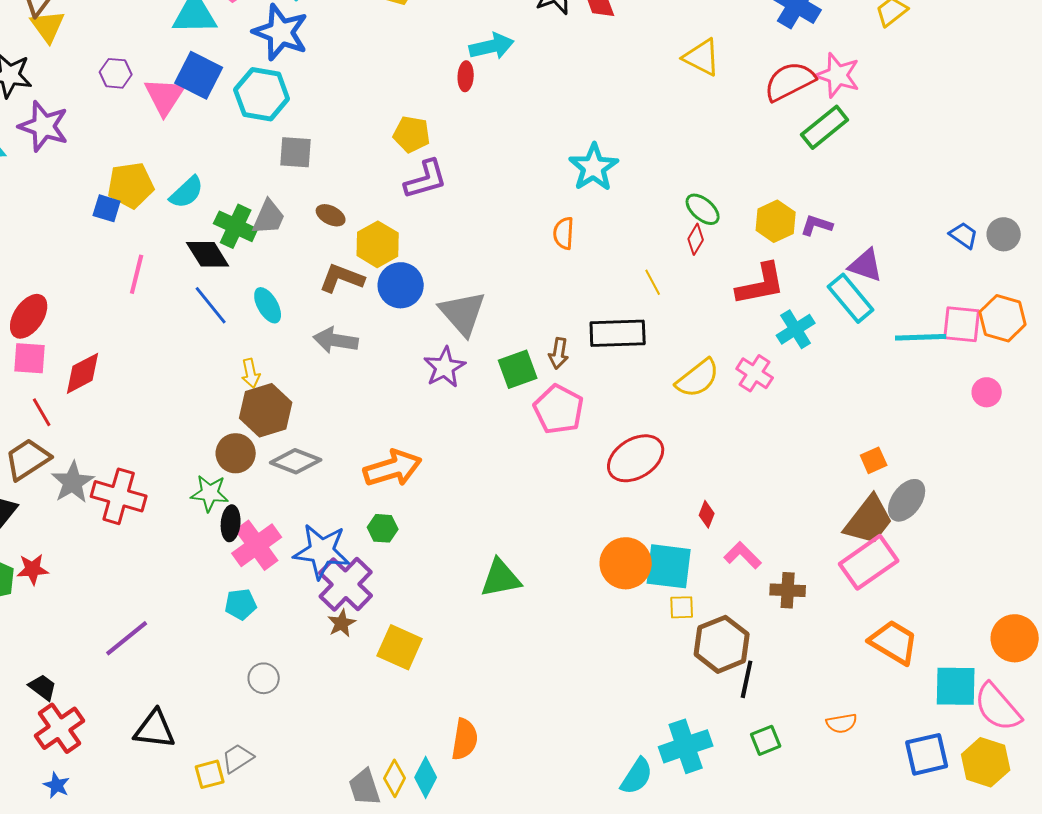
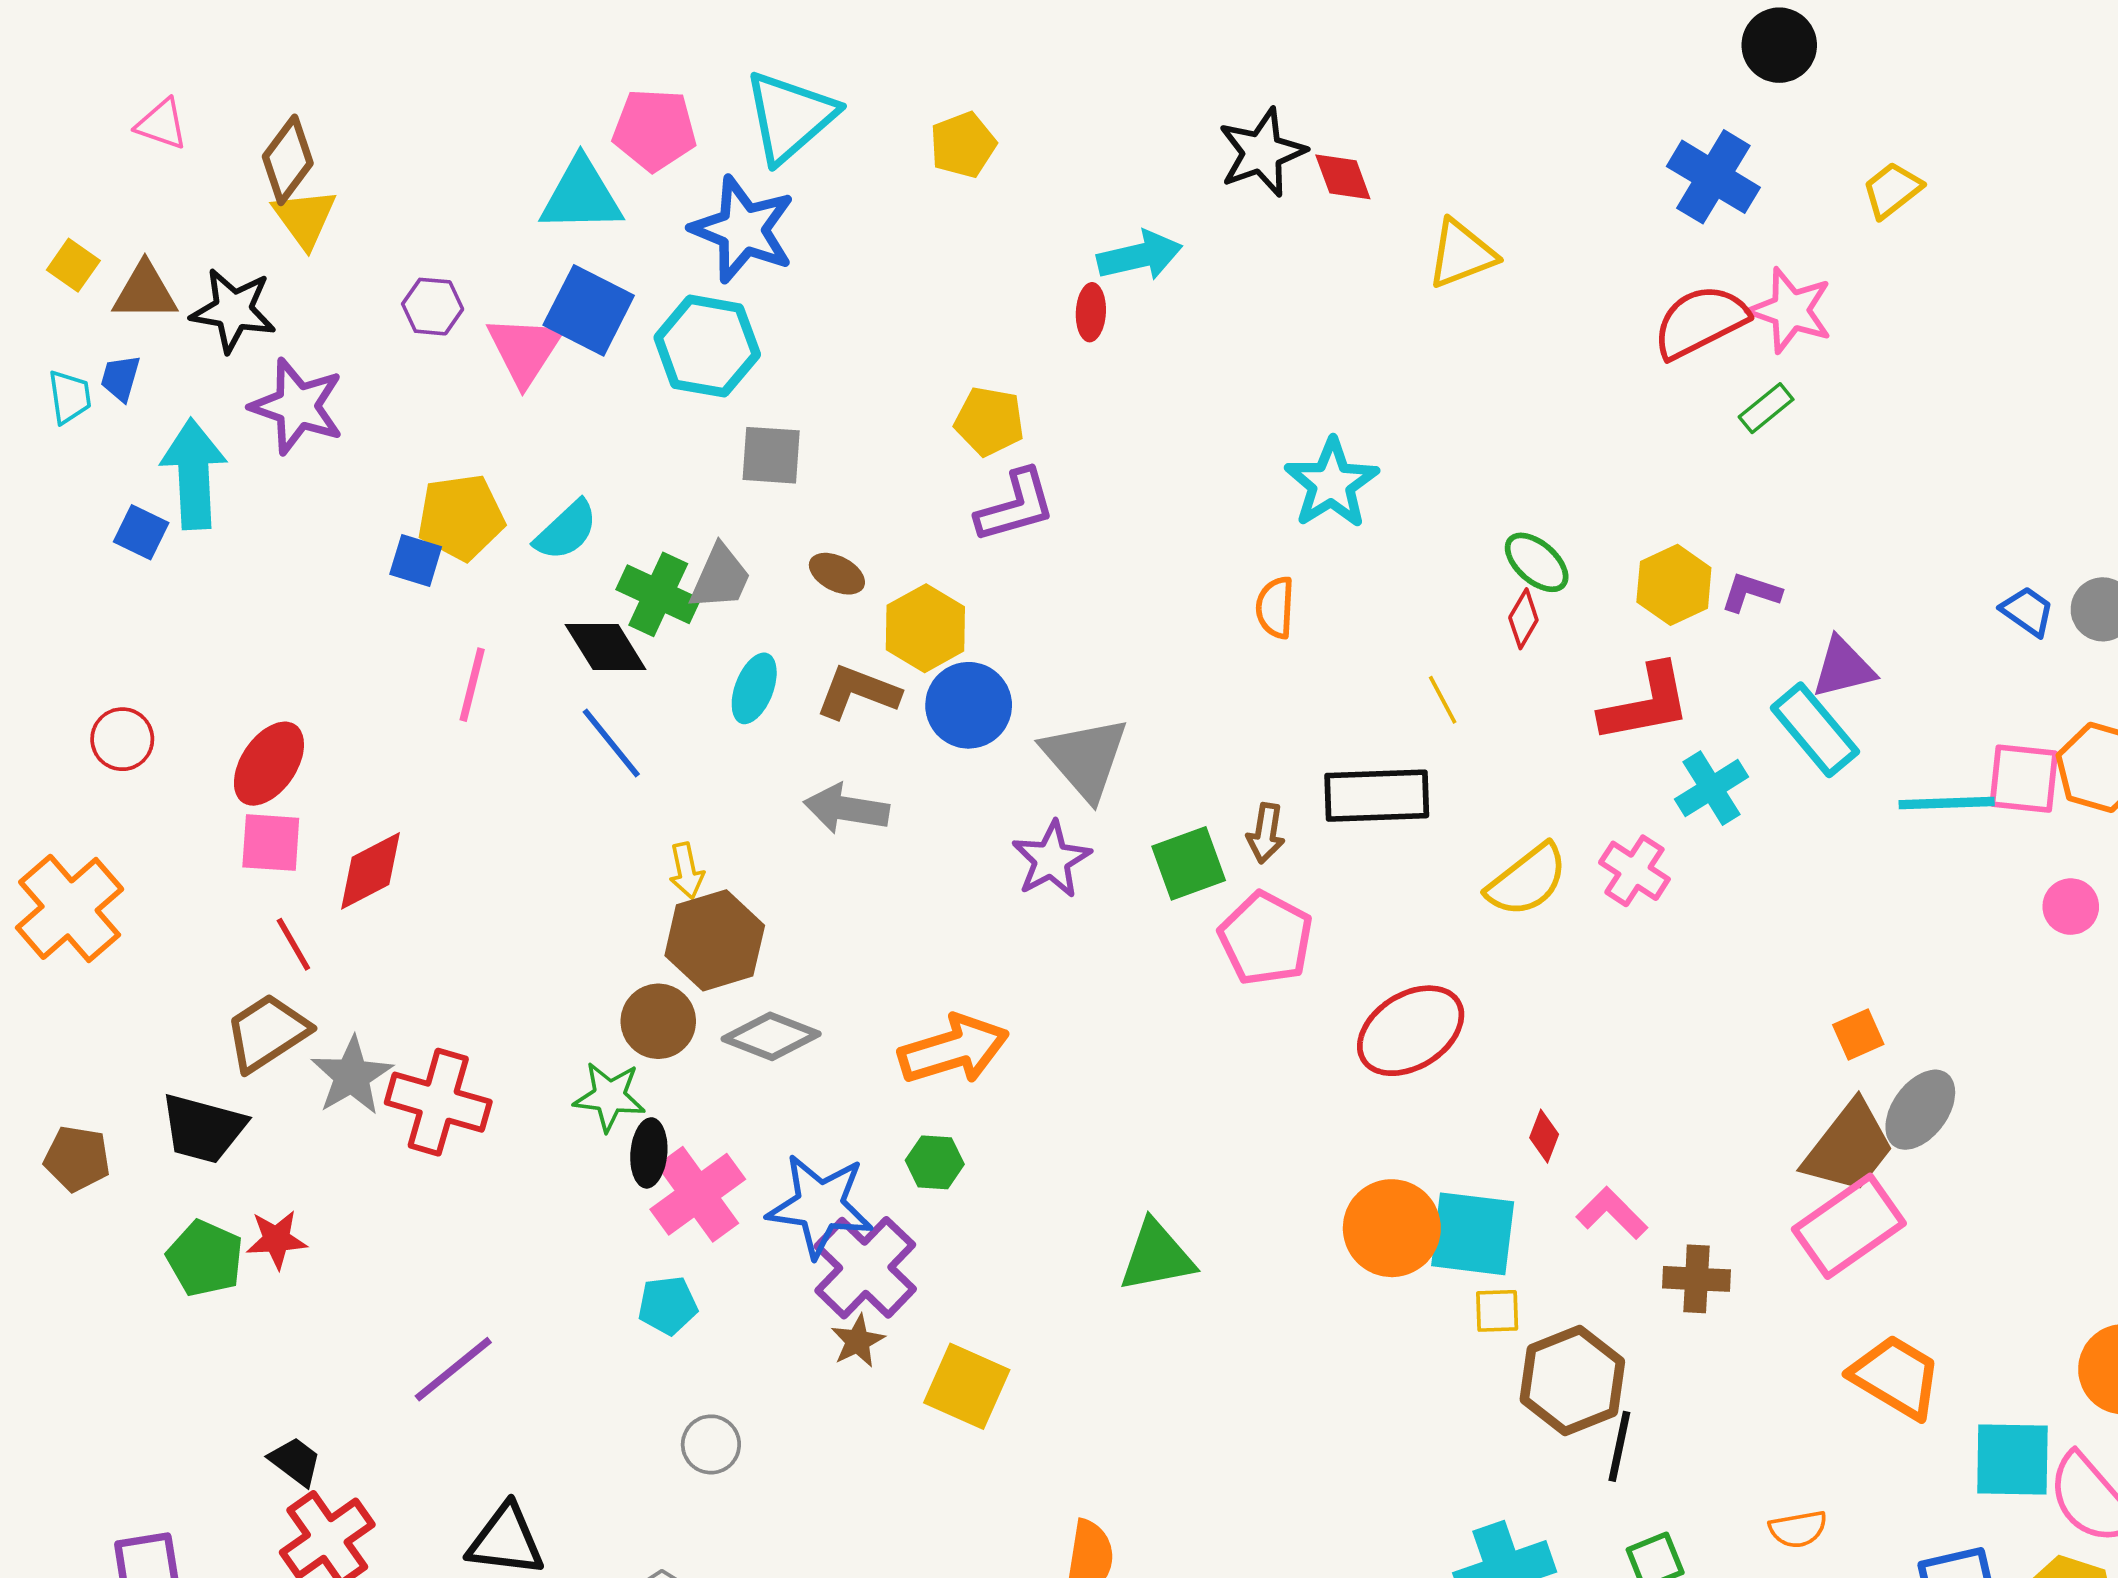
yellow triangle: (702, 57) -> (1461, 254), moved, turned -48
green rectangle: (825, 127) -> (1766, 408), size x0.6
purple triangle: (866, 265) -> (1843, 668), turned -33
cyan ellipse: (268, 305) -> (754, 688), moved, turned 51

